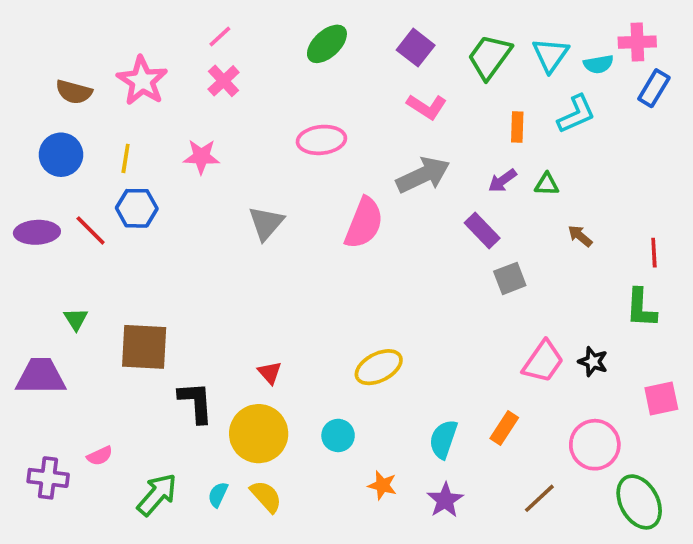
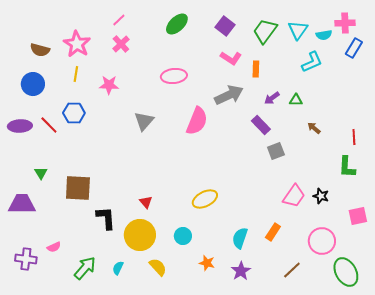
orange rectangle: (517, 127) -> (256, 69), moved
yellow line: (126, 158) -> (76, 74), moved
yellow semicircle: (266, 496) -> (158, 267), moved

